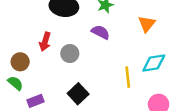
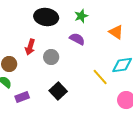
orange triangle: (147, 24) -> (116, 32), turned -35
yellow line: (128, 77) -> (100, 77), turned -36

